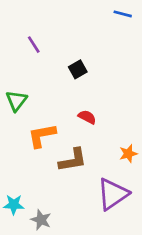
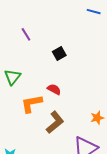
red semicircle: (87, 117) -> (54, 89), moved
brown L-shape: (73, 160) -> (55, 122), turned -30

